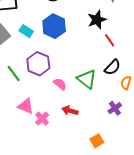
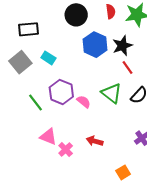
blue hexagon: (54, 26) -> (95, 45), moved
red line: (110, 40) -> (127, 67), moved
green triangle: (87, 79) -> (112, 93), moved
pink semicircle: (60, 84) -> (84, 102), moved

